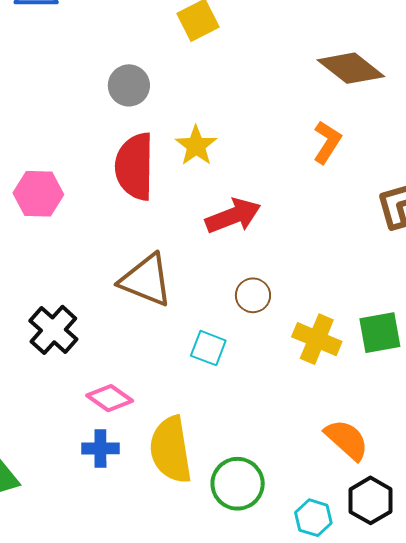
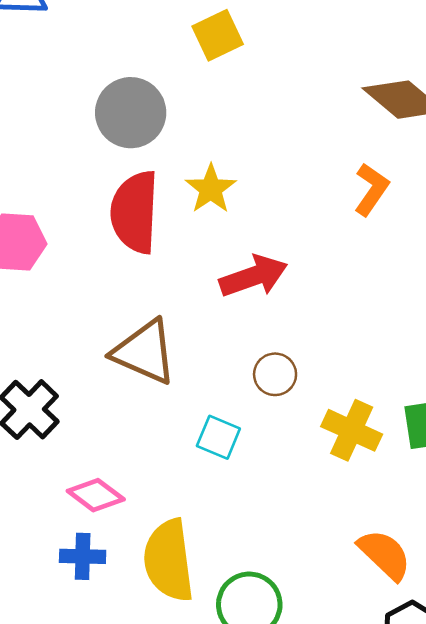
gray circle: (129, 85) -> (131, 113), size x1.4

